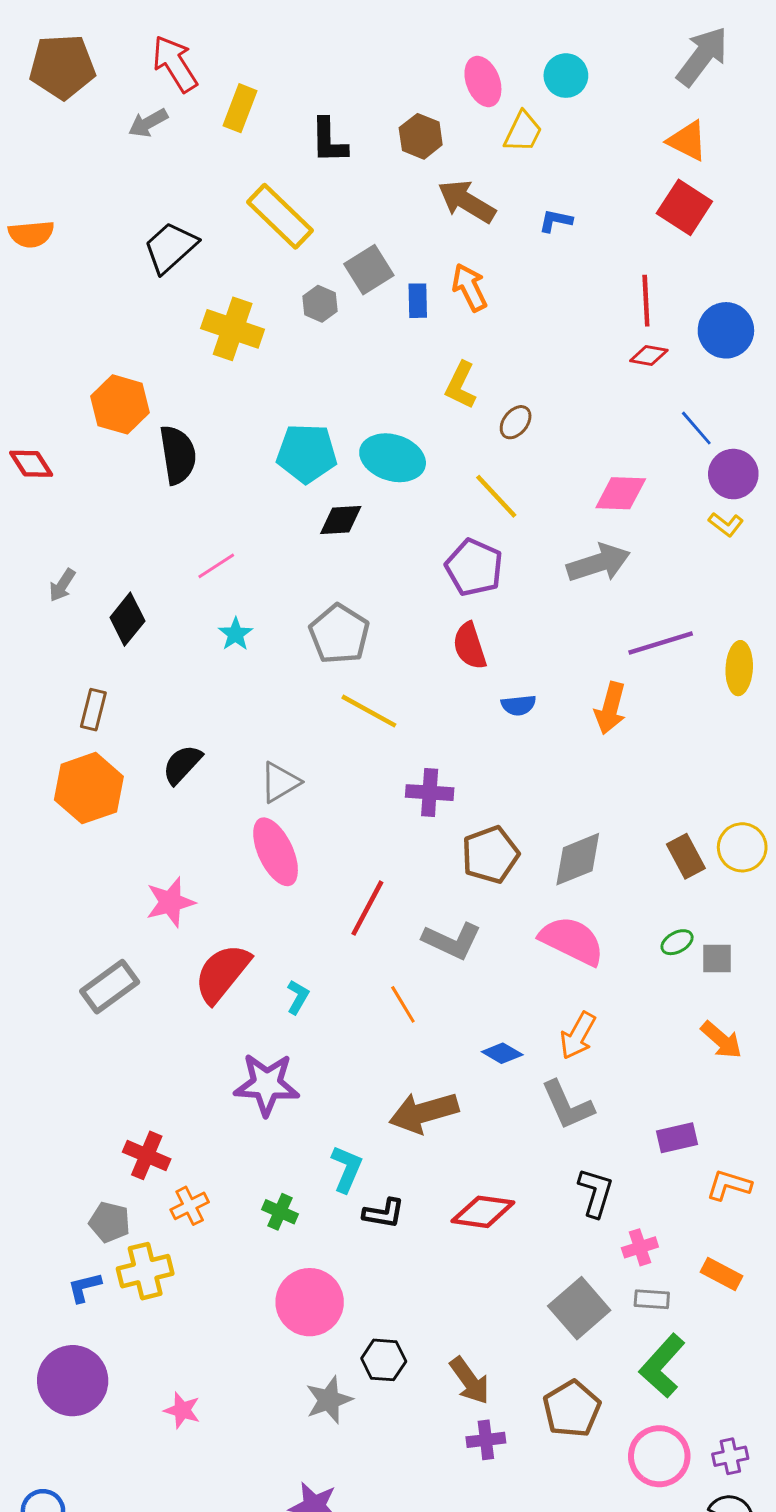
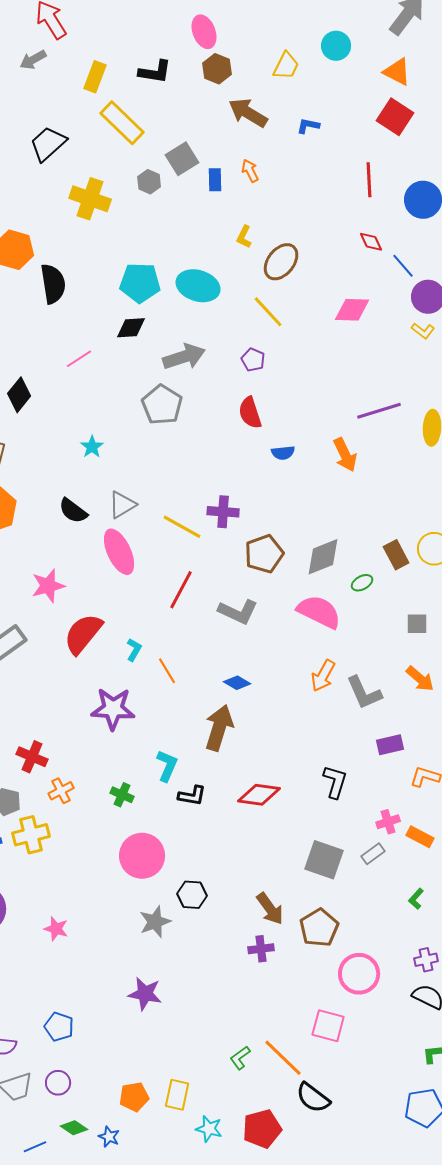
cyan circle: (566, 76) -> (336, 46), moved
pink ellipse: (483, 81) -> (204, 32), moved
yellow rectangle: (240, 108) -> (95, 77), moved
black L-shape: (329, 141) -> (155, 72), turned -80
orange arrow: (470, 287) -> (250, 171), size x0.7
red diamond: (649, 356) -> (371, 242), moved, turned 55
yellow L-shape: (461, 385) -> (244, 237), size x0.7
brown ellipse: (516, 422) -> (281, 262), size x1.6
black diamond: (341, 520) -> (131, 328), moved
gray arrow: (598, 563) -> (184, 357), moved
purple pentagon: (474, 567) -> (253, 360), size x0.6
cyan star: (236, 634) -> (92, 447), moved
orange arrow: (610, 708) -> (345, 455), turned -40
yellow line: (369, 711) -> (182, 527), moved
black semicircle: (182, 764) -> (73, 511), moved, turned -96
green ellipse: (677, 942) -> (362, 583), moved
orange line: (403, 1004) -> (167, 671), moved
blue diamond: (502, 1053) -> (237, 683), moved
gray L-shape: (567, 1105) -> (364, 693), moved
brown arrow: (424, 1113) -> (219, 728), turned 123
pink cross: (640, 1247) -> (388, 822), moved
gray rectangle: (652, 1299) -> (373, 854), turned -40
gray square: (579, 1308) -> (324, 860), turned -30
green L-shape: (662, 1366) -> (416, 899), moved, size x0.5
brown arrow: (470, 1381) -> (270, 909), moved
pink circle: (659, 1456) -> (359, 974), moved

